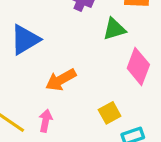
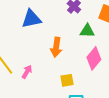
orange arrow: (61, 80) -> (56, 47), moved, turned -72

